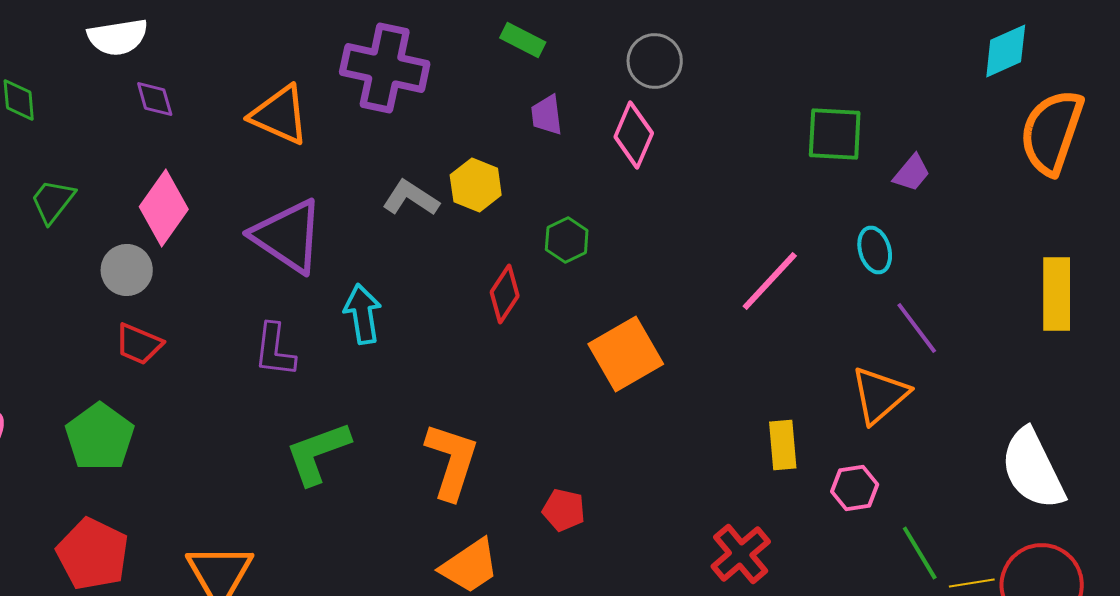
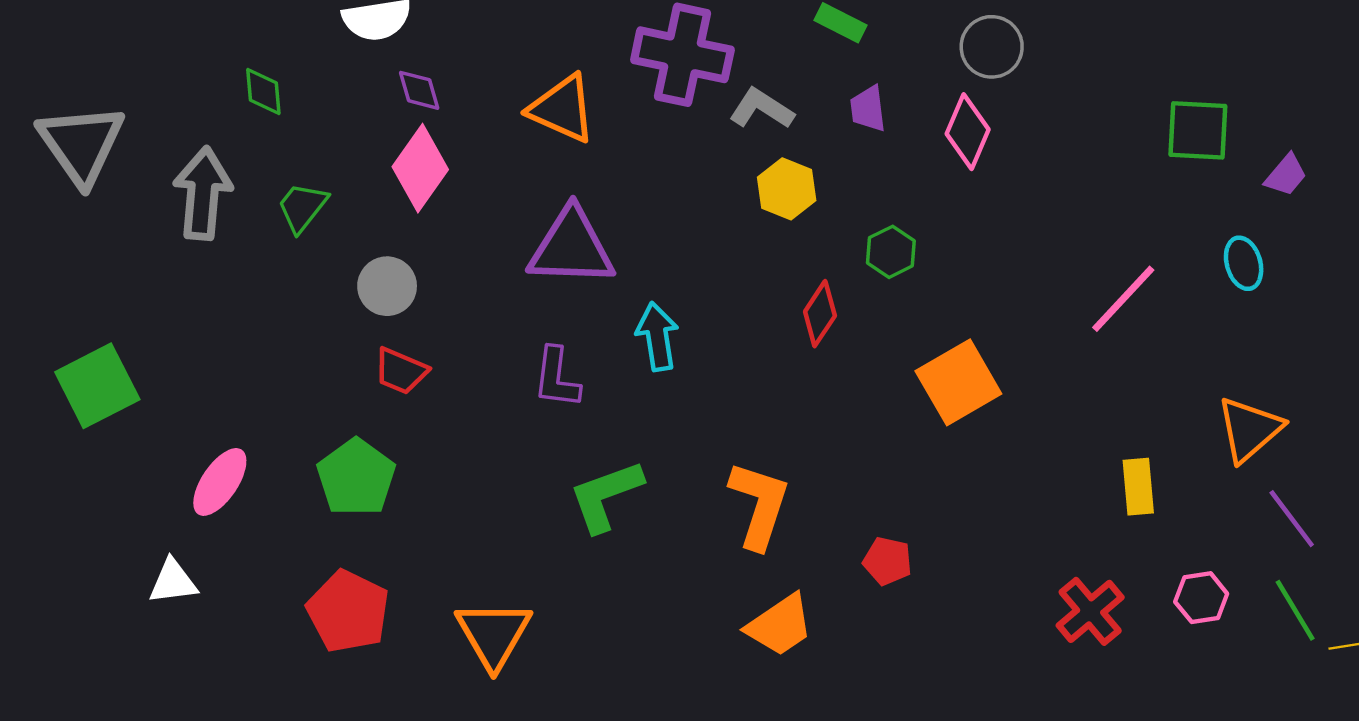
gray L-shape: (411, 198) -> (761, 109), moved
pink diamond: (164, 208) -> (420, 168), moved
purple triangle: (288, 236) -> (571, 247), turned -32
purple line: (917, 328) -> (1292, 519), moved
pink hexagon: (855, 488) -> (1201, 598), moved

